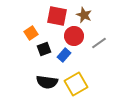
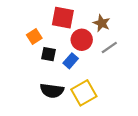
brown star: (84, 15) -> (102, 23), moved
black square: (44, 49) -> (49, 54), turned 32

